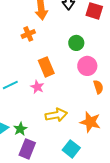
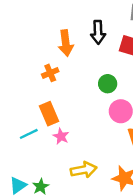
orange rectangle: (46, 67) -> (49, 114), moved

